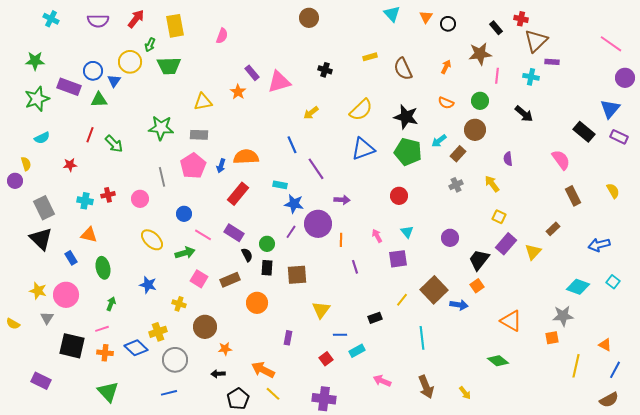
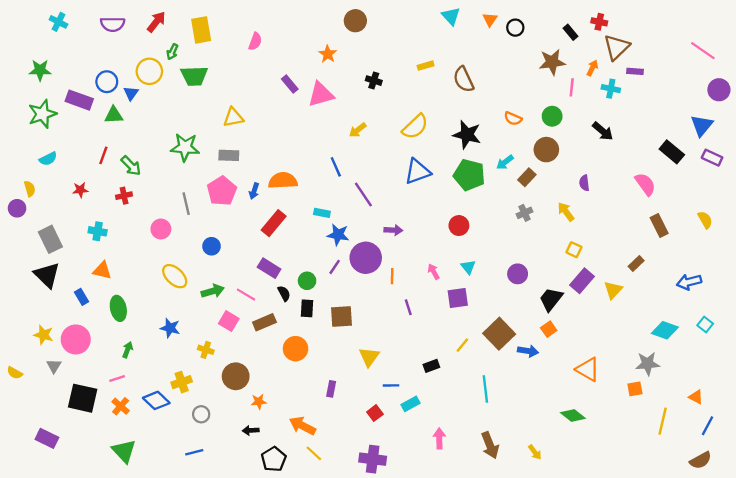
orange arrow: (446, 67) -> (592, 68), moved
orange star: (238, 92) -> (328, 54), moved
red cross: (108, 195) -> (124, 196), moved
pink line: (203, 235) -> (246, 295), moved
orange cross: (105, 353) -> (121, 406), turned 35
gray circle: (175, 360) -> (201, 414), size x0.6
pink arrow: (382, 381) -> (439, 438), turned 66

